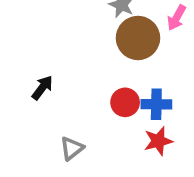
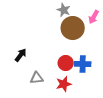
red star: (158, 141) -> (64, 84), moved
gray triangle: (72, 148) -> (37, 78), moved, turned 32

